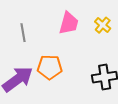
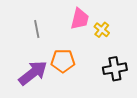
yellow cross: (103, 25) -> (102, 30), moved

